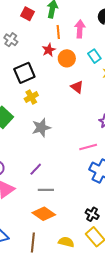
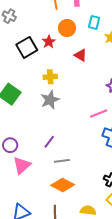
red star: (49, 50) -> (49, 42), moved
cyan rectangle: (94, 56) -> (94, 22), turned 56
yellow cross: (31, 97) -> (50, 77), moved, turned 32

